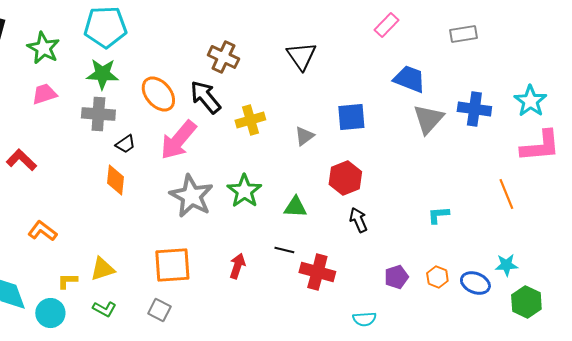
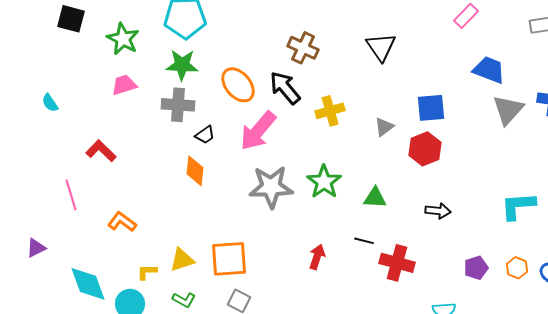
red hexagon: (345, 178) -> (425, 149), moved
gray star: (191, 196) -> (271, 187), turned -30
cyan L-shape: (438, 215) -> (518, 206), size x1.6
black arrow: (358, 220) -> (438, 211), turned 120
orange square: (172, 265) -> (229, 259), moved

